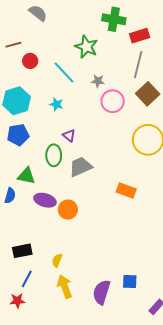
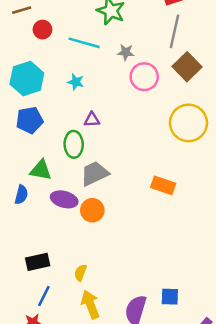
cyan line: (64, 72) -> (84, 43), turned -30
purple triangle: (69, 136) -> (92, 120), turned -40
gray trapezoid: (81, 167) -> (95, 174), moved

